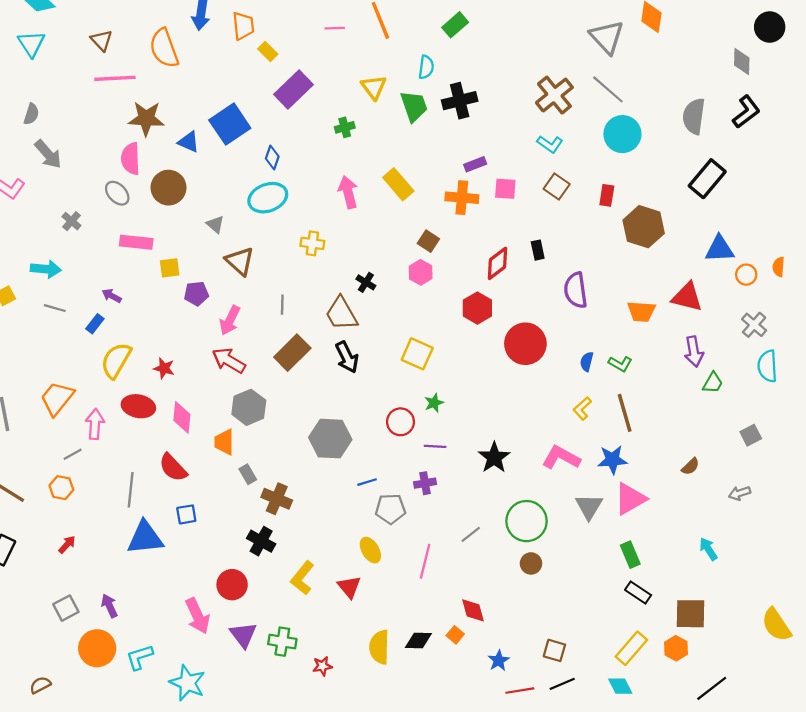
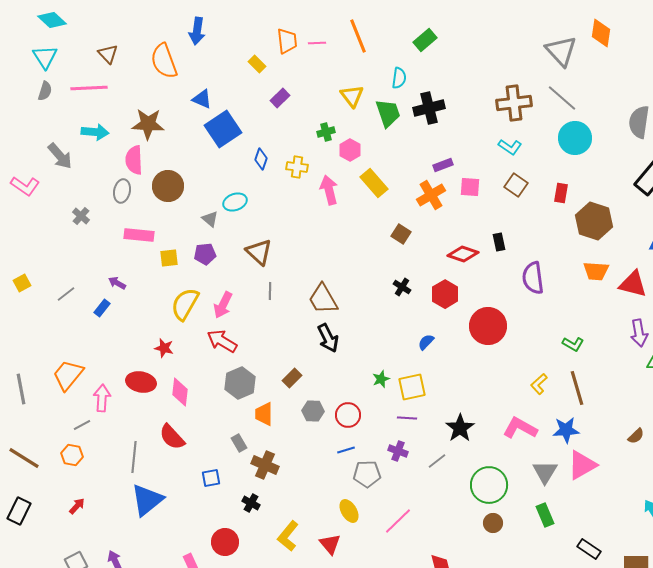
orange trapezoid: (243, 26) -> (287, 41), moved
pink line: (115, 78) -> (89, 88), moved
purple rectangle: (293, 89) -> (280, 98), size x0.6
brown cross: (554, 95) -> (514, 103), turned 32
gray semicircle: (31, 114) -> (45, 91), moved
blue triangle: (189, 142) -> (202, 99), moved
gray ellipse: (117, 193) -> (122, 191), turned 55
cyan ellipse: (268, 198) -> (235, 202), moved, size x0.7
orange cross: (462, 198) -> (431, 195), turned -36
yellow cross: (312, 243) -> (297, 167), moved
brown triangle: (240, 261) -> (259, 252), moved
red diamond: (498, 263) -> (463, 254), turned 56
cyan arrow: (46, 269) -> (95, 132), moved
pink hexagon: (421, 272) -> (350, 150), moved
black cross: (366, 282) -> (402, 287), moved
purple pentagon: (196, 294) -> (205, 254), moved
gray line: (55, 308) -> (66, 294), turned -54
orange trapezoid: (641, 311) -> (596, 271), moved
brown rectangle: (292, 353) -> (292, 378), moved, size x0.6
yellow square: (417, 354) -> (412, 387), moved, turned -36
yellow semicircle: (116, 360) -> (185, 304), moved
blue semicircle: (587, 362) -> (426, 342), moved, turned 30
green star: (434, 403) -> (381, 379), moved
red circle: (400, 422) -> (348, 415), moved
gray hexagon: (330, 439) -> (313, 411), size x0.6
orange trapezoid: (224, 442) -> (264, 414), moved
purple cross: (425, 483) -> (398, 451), turned 30
blue square: (186, 514) -> (211, 478), moved
gray line: (471, 534) -> (437, 461), moved
blue triangle: (145, 538) -> (147, 500), turned -33
black cross: (261, 541) -> (251, 503), size x0.7
green rectangle: (630, 555) -> (545, 515), moved
pink line: (425, 561) -> (398, 521), turned 32

